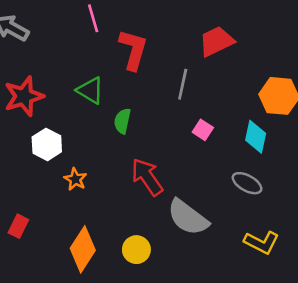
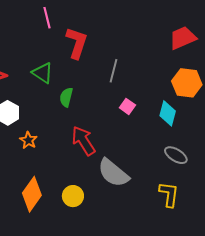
red trapezoid: (216, 41) -> (183, 38), moved
gray ellipse: (247, 183) -> (176, 155), moved
yellow L-shape: (262, 242) -> (169, 194), turned -112

